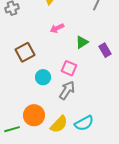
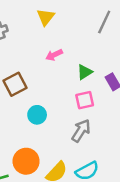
pink square: (69, 68) -> (85, 100), moved, turned -35
gray arrow: (67, 90) -> (81, 131), moved

